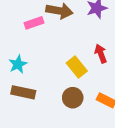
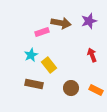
cyan star: (18, 64) -> (31, 55), moved
yellow rectangle: (77, 67) -> (49, 65), moved

